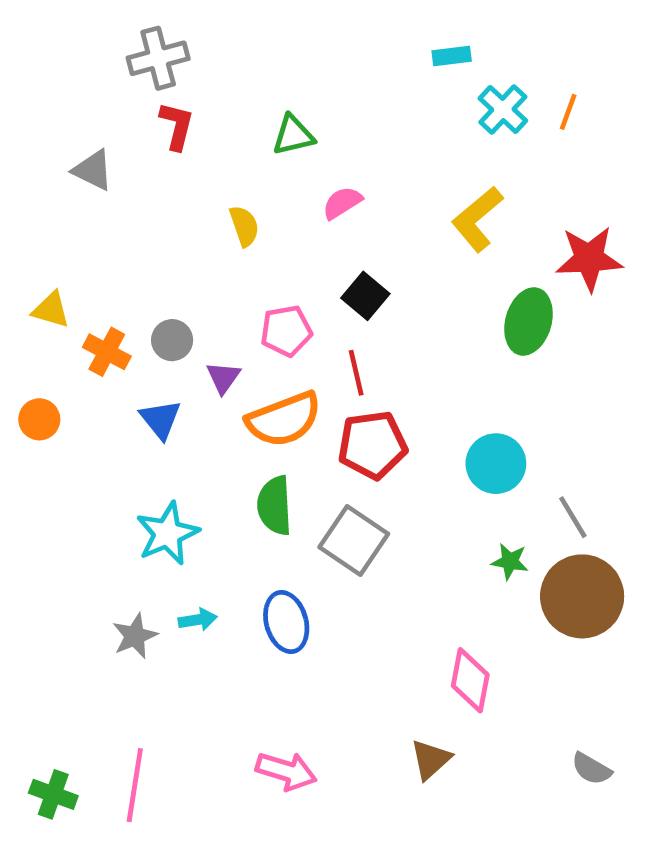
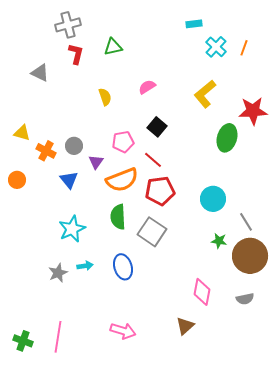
green triangle: (293, 135) -> (113, 47), moved
red line: (356, 373) -> (153, 160), turned -36
gray semicircle: (591, 769) -> (245, 299), moved, turned -42

